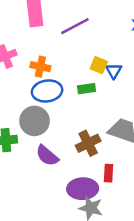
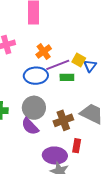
purple line: (75, 26) -> (58, 65), moved
orange cross: (40, 67) -> (44, 52), moved, turned 35
gray circle: (35, 121) -> (34, 108), moved

